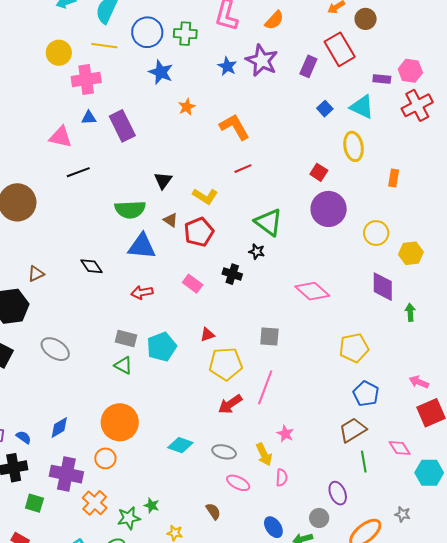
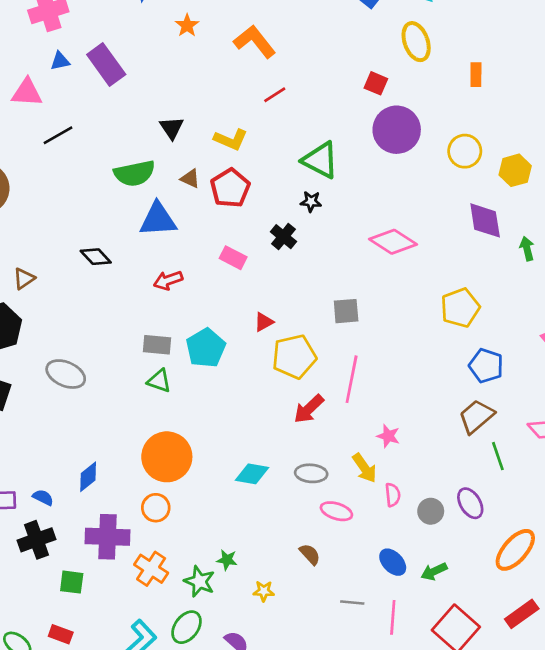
black cross: (232, 274) -> (283, 237), turned 30
green star: (129, 518) -> (199, 581), turned -30
gray circle: (319, 518) -> (431, 511), moved

